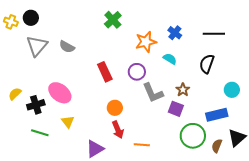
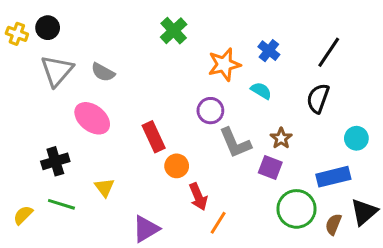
black line: (214, 34) -> (329, 52), turned -55
red rectangle: (105, 72) -> (154, 137), moved
pink ellipse: (60, 93) -> (92, 118), moved
yellow semicircle: (15, 94) -> (23, 215), moved
red arrow: (118, 130) -> (198, 197), moved
orange line: (142, 145) -> (218, 223), turned -63

